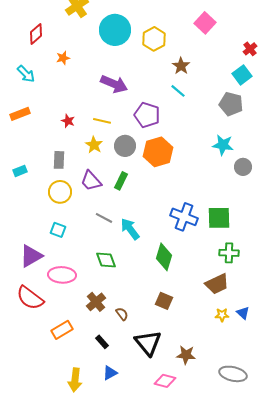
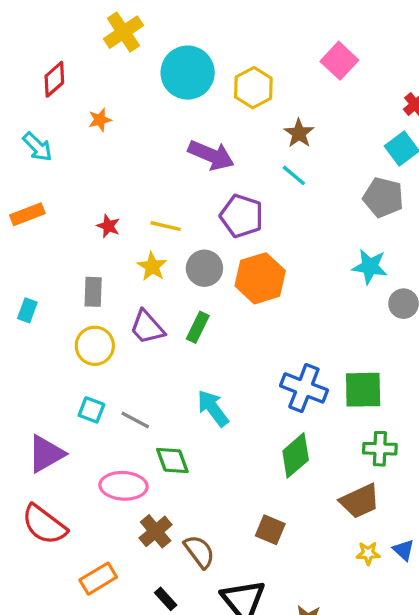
purple arrow: (114, 84) -> (211, 155), moved
cyan rectangle: (20, 171) -> (27, 310), turned -48
gray line: (104, 218) -> (135, 420), moved
green diamond: (164, 257) -> (296, 455), moved, turned 32
pink ellipse: (62, 275) -> (123, 486), moved
brown semicircle: (122, 314) -> (199, 552), size x1.5

